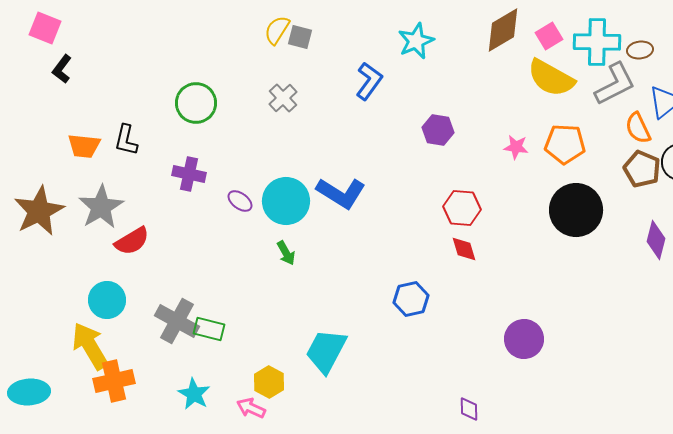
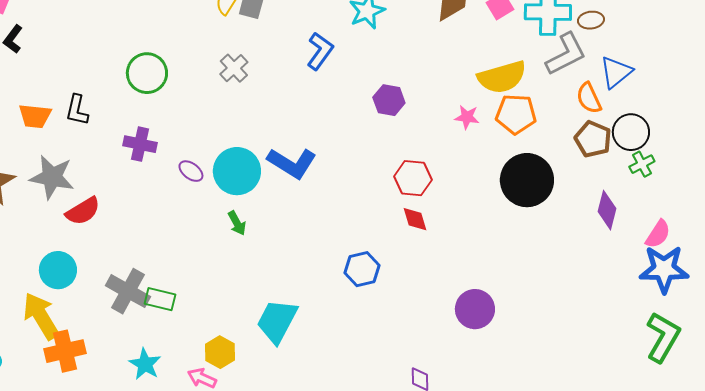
yellow semicircle: (551, 78) -> (502, 77), moved, turned -45
gray star: (101, 207) -> (52, 177), turned -30

